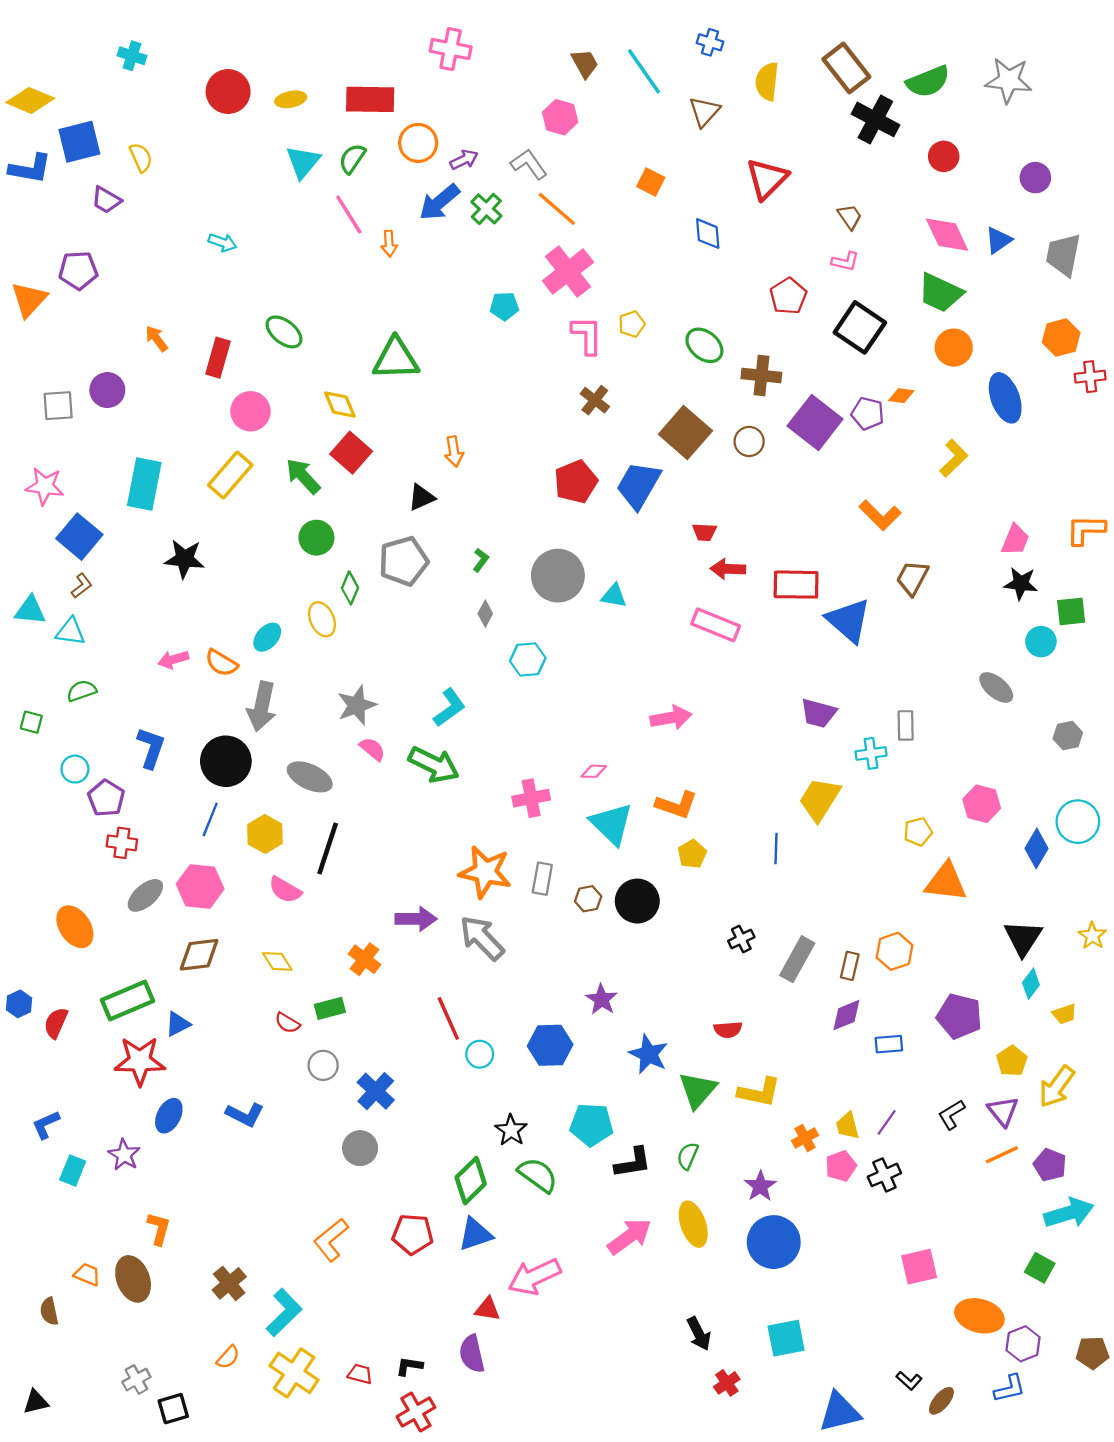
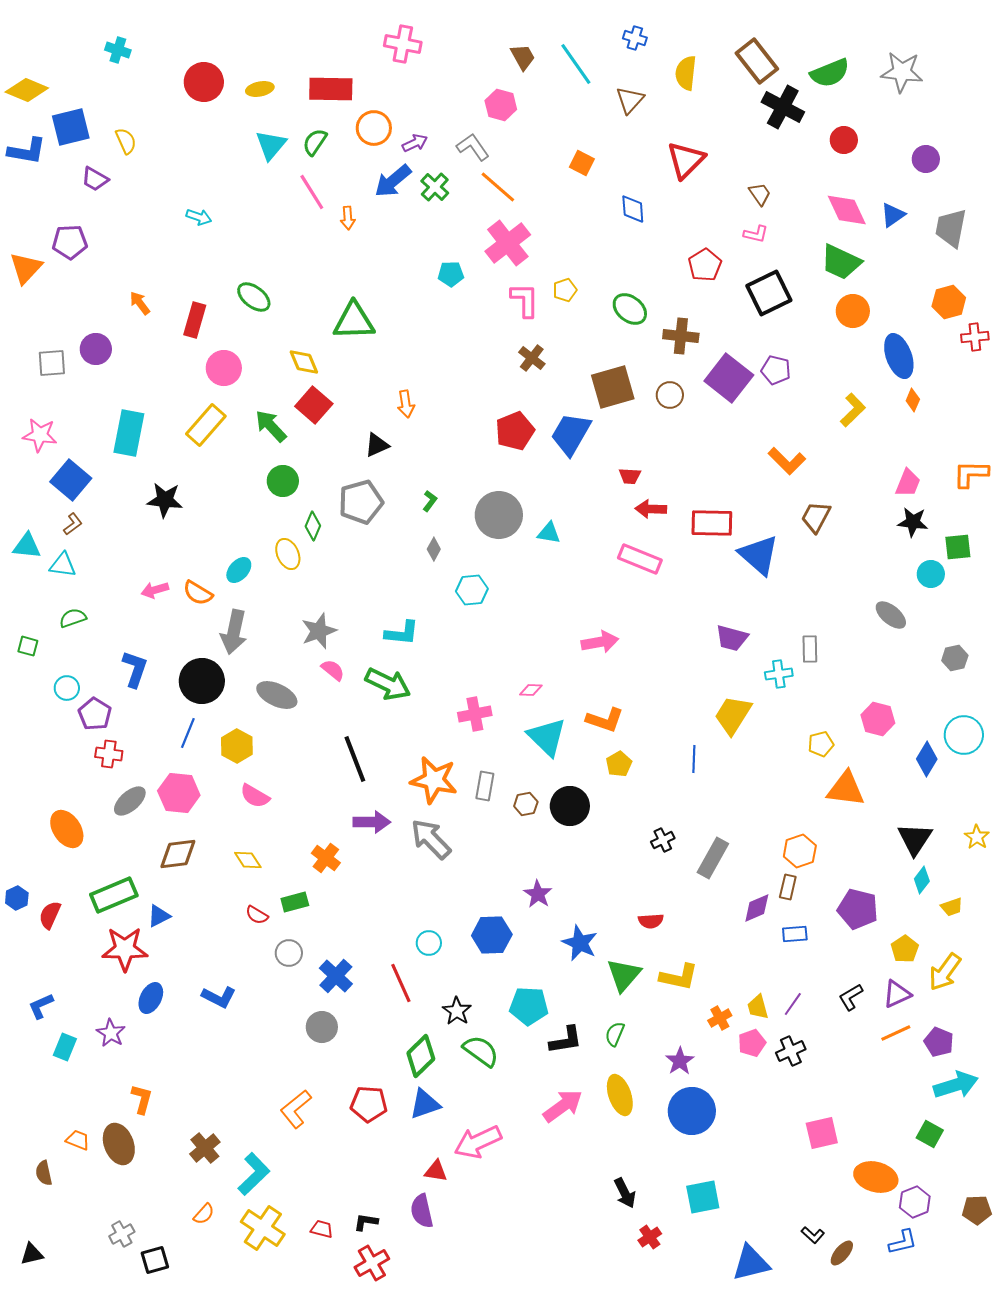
black square: (860, 327) -> (769, 293), turned 30
orange diamond: (901, 396) -> (913, 400), moved, turned -75
brown square: (685, 433) -> (613, 387), turned 33
cyan L-shape: (449, 708) -> (402, 633), turned 42
black line: (328, 848) -> (355, 759), moved, turned -39
brown rectangle: (850, 966) -> (788, 887), moved
red line: (448, 1018) -> (401, 983), moved
purple triangle: (1003, 1111) -> (897, 994), turned 44

